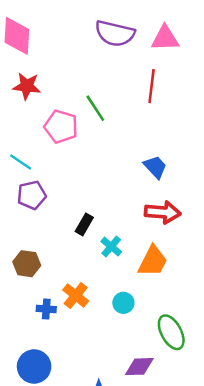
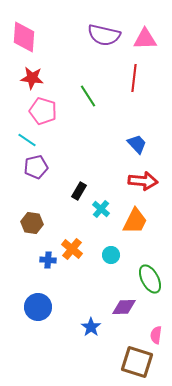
pink pentagon: (61, 127) -> (43, 111), moved

